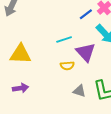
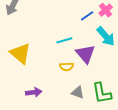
yellow triangle: (21, 54) -> (20, 53), turned 35
purple arrow: (20, 88) -> (34, 92), moved

